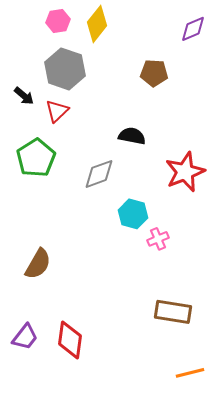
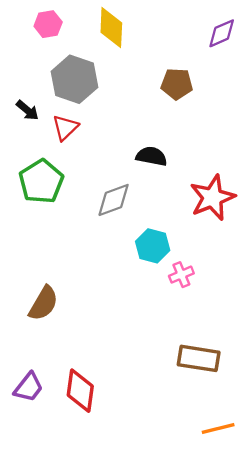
pink hexagon: (58, 21) -> (48, 24), moved
yellow diamond: (97, 24) -> (111, 28), turned -36

